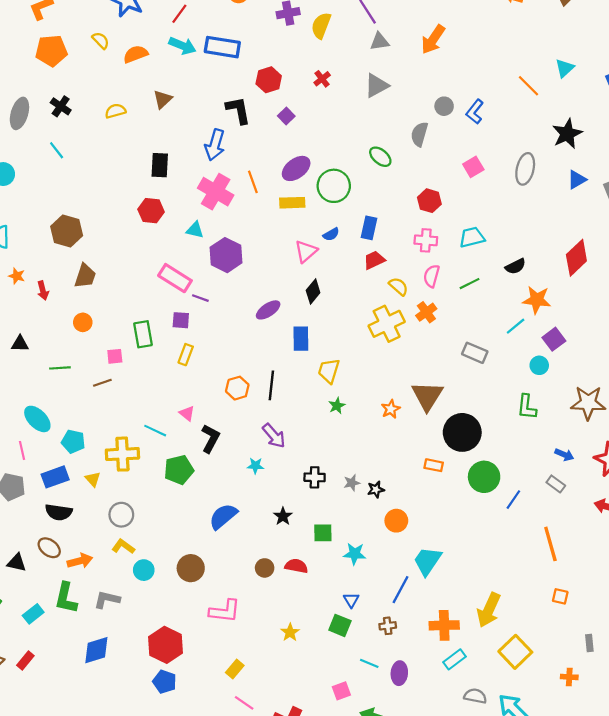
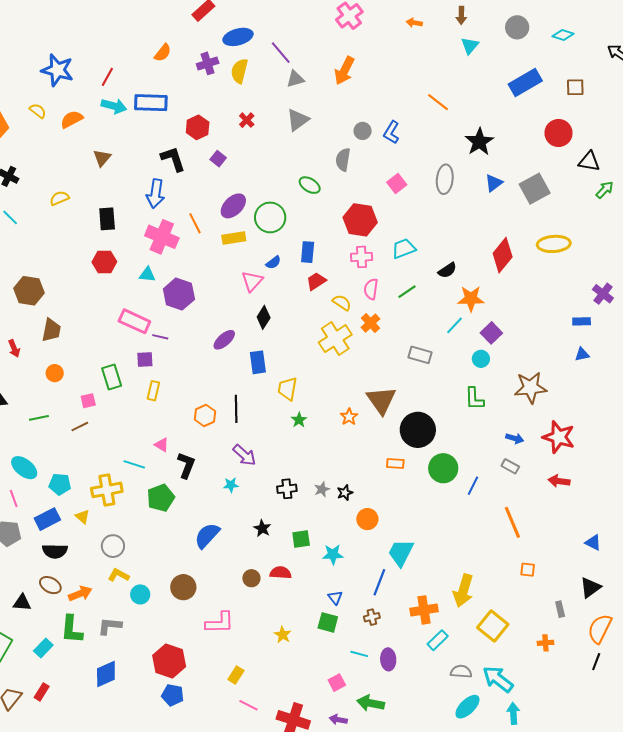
cyan triangle: (565, 68) -> (470, 46), moved
yellow semicircle: (115, 111) -> (59, 198), moved
red hexagon: (429, 201) -> (360, 220), size x1.5

